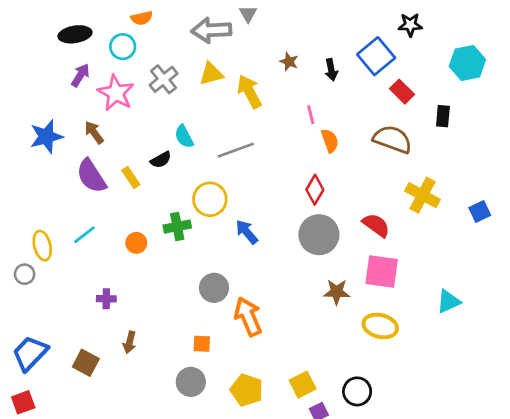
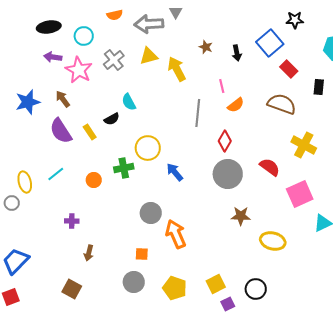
orange semicircle: (142, 18) -> (115, 15), moved
purple arrow: (80, 75) -> (53, 57), turned -114
orange semicircle: (330, 141) -> (236, 105), turned 72
gray line: (236, 150) -> (198, 113), moved, turned -64
pink square: (382, 271) -> (300, 194), moved, turned -32
brown square: (86, 363) -> (72, 289), moved

